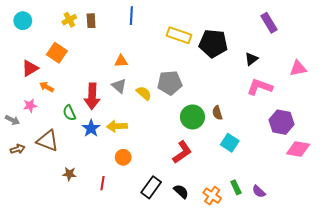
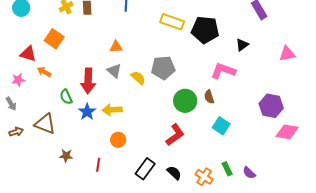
red triangle: (30, 68) -> (28, 54), turned 48
pink L-shape: (260, 87) -> (223, 71), moved
pink star: (30, 106) -> (18, 80), moved
gray arrow: (12, 120) -> (11, 104), turned 32

